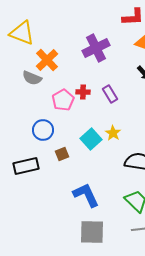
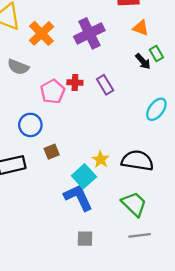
orange cross: (47, 60) -> (42, 33), moved
yellow star: (113, 133) -> (101, 159), moved
cyan square: (91, 139) -> (84, 176), moved
gray square: (92, 232) -> (85, 239), size x0.6

